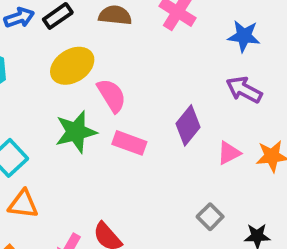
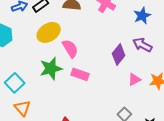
blue star: (244, 36) -> (142, 16), turned -30
purple diamond: (188, 125) -> (119, 54), moved
orange triangle: (23, 204) -> (22, 108), turned 42

